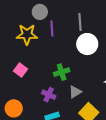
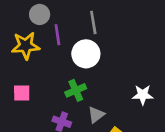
white circle: (87, 44) -> (86, 54), moved
pink square: (21, 70) -> (22, 93), turned -32

